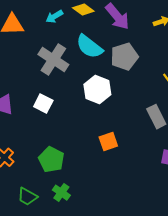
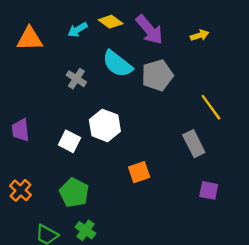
gray cross: (53, 60) -> (76, 79), size x0.6
white hexagon: (97, 90) -> (105, 125), moved
white square: (43, 104) -> (70, 141), moved

